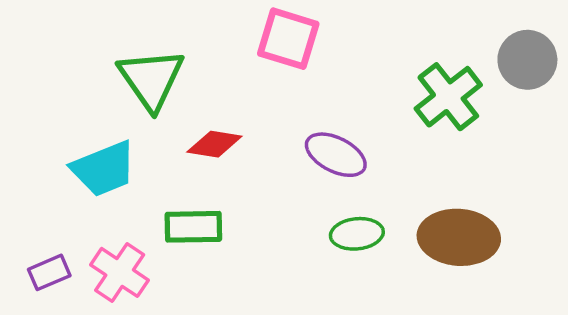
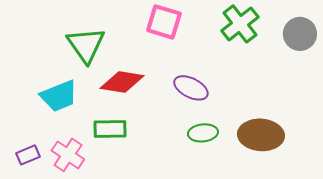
green cross: (448, 97) -> (240, 24), moved
red diamond: (214, 144) -> (122, 82), size x1.4

